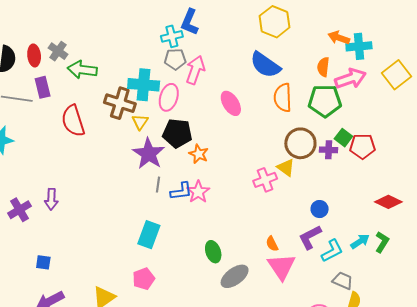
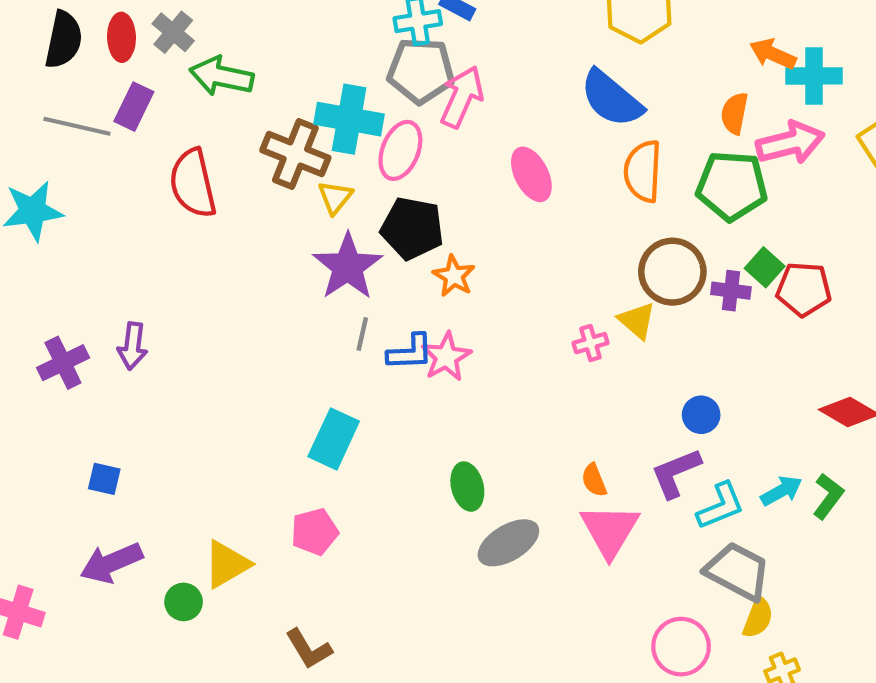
gray pentagon: (175, 59) -> (421, 71), size x1.4
purple rectangle: (43, 87) -> (134, 107), turned 35
pink cross: (265, 180) -> (590, 343), size x0.7
gray trapezoid: (343, 281) -> (737, 571), size x1.5

